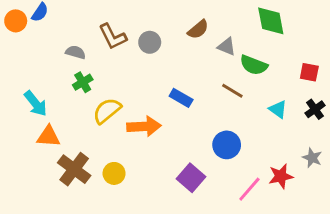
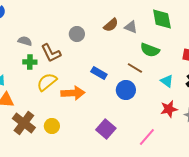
brown L-shape: (113, 37) -> (51, 53), moved
gray triangle: (227, 47) -> (131, 27), moved
green cross: (83, 82) -> (30, 62), turned 32
blue circle: (227, 145) -> (126, 90), moved
red star: (281, 176) -> (169, 109), moved

